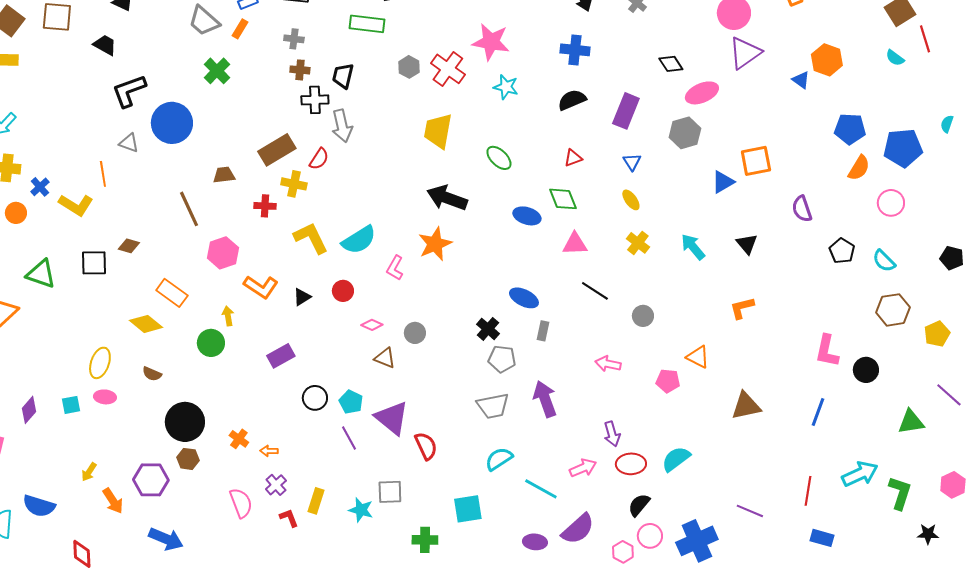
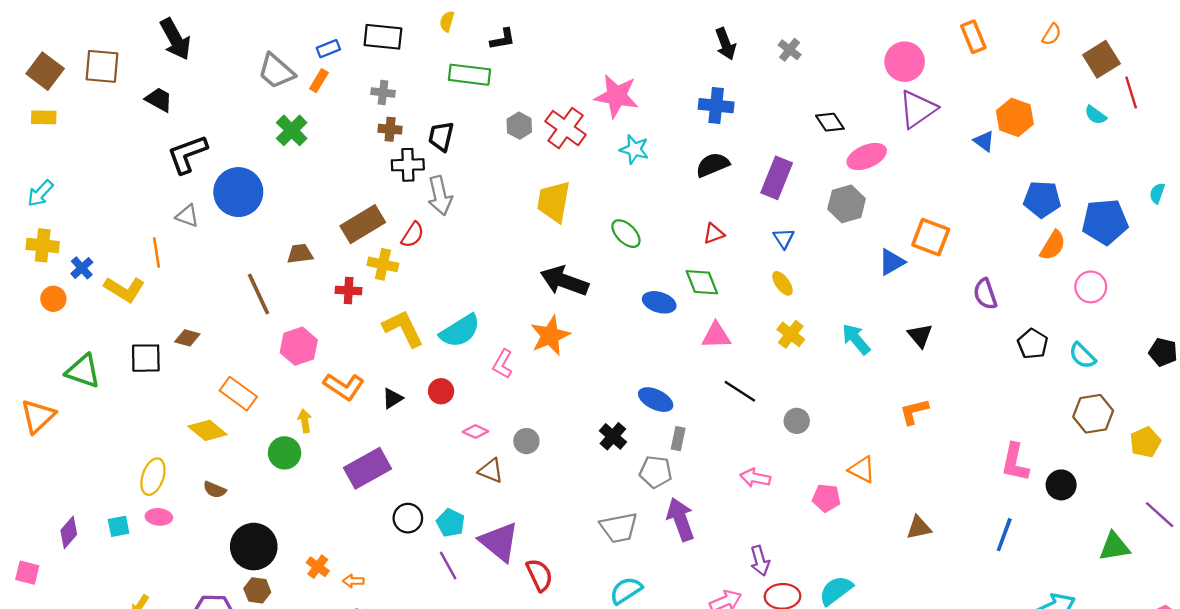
orange square: (756, 161) -> (931, 237), turned 32
purple rectangle: (281, 356) -> (368, 468), size x1.4
gray pentagon: (502, 359) -> (656, 472), moved
brown triangle: (746, 406) -> (919, 528), size x0.7

